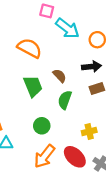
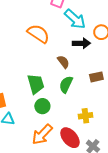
black arrow: (92, 67) -> (81, 43), moved
green trapezoid: (33, 86) -> (36, 84), moved

